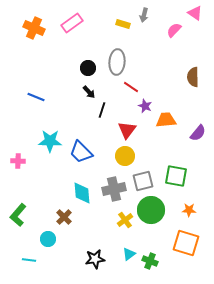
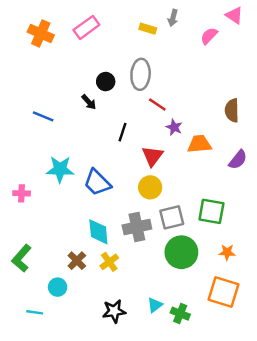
brown semicircle: (193, 77) -> (232, 110), moved
black arrow: (89, 92) -> (89, 102), moved
yellow cross: (125, 220) -> (109, 262), moved

